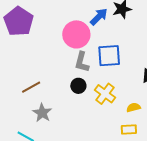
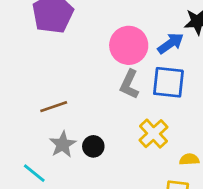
blue arrow: (99, 17) -> (171, 43), moved
black circle: (78, 86) -> (93, 146), moved

